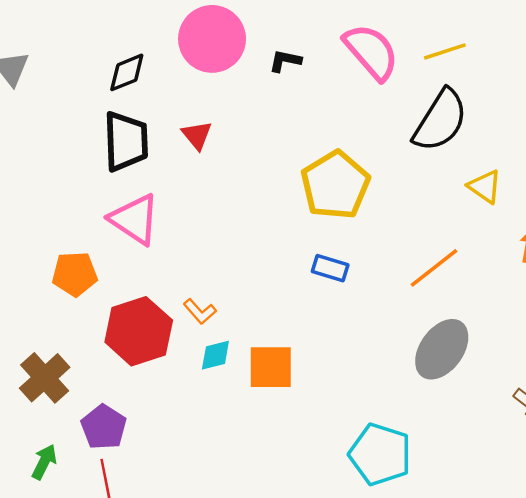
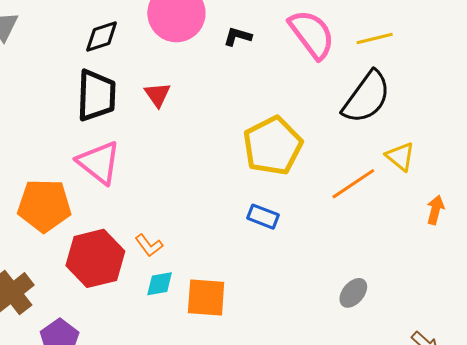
orange line: (434, 268) -> (353, 184), moved
orange pentagon: (75, 274) -> (44, 206), size x1.4
gray ellipse: (442, 349) -> (353, 293), size x0.6

